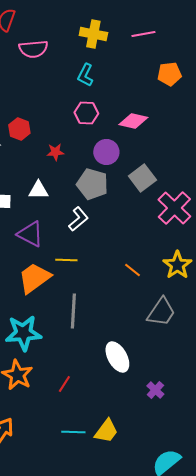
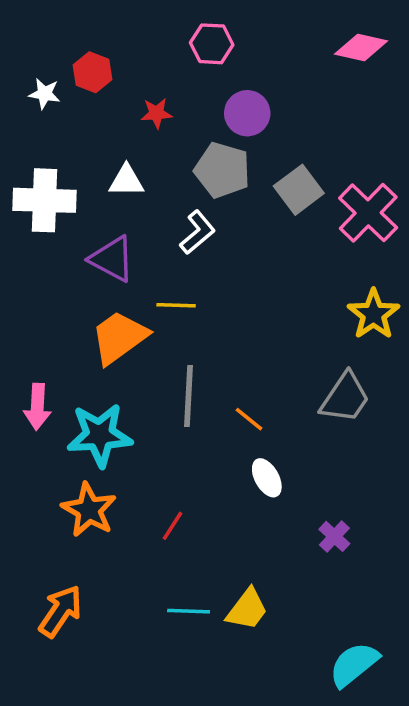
pink diamond: (133, 121) -> (361, 47), moved
gray square: (142, 178) -> (299, 190), moved
orange line: (132, 270) -> (249, 419), moved
white ellipse: (117, 357) -> (267, 478), size x0.7

